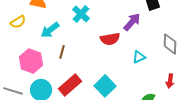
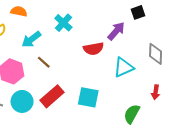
brown line: (62, 52) -> (44, 62), turned -64
cyan triangle: (139, 57) -> (123, 67), size x1.5
cyan square: (105, 86) -> (88, 97), turned -35

